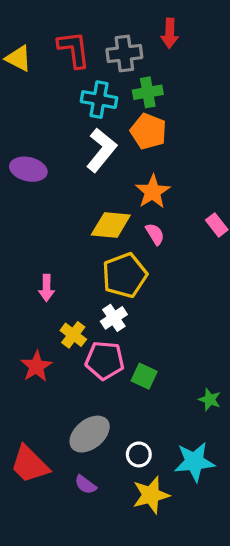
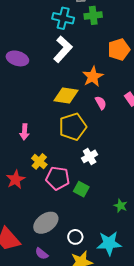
orange pentagon: (148, 131) -> (119, 50), moved, turned 30
pink semicircle: (155, 234) -> (101, 103), moved
white cross: (114, 318) -> (90, 156), moved

